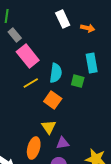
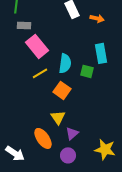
gray rectangle: (15, 35) -> (24, 25), turned -48
purple triangle: (63, 143) -> (72, 133), turned -32
orange ellipse: (34, 148) -> (43, 138), turned -50

